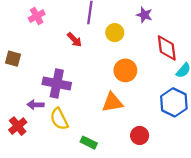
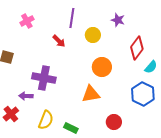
red diamond: (167, 48) -> (137, 48), turned 45
yellow semicircle: (59, 119) -> (46, 120), moved, turned -132

